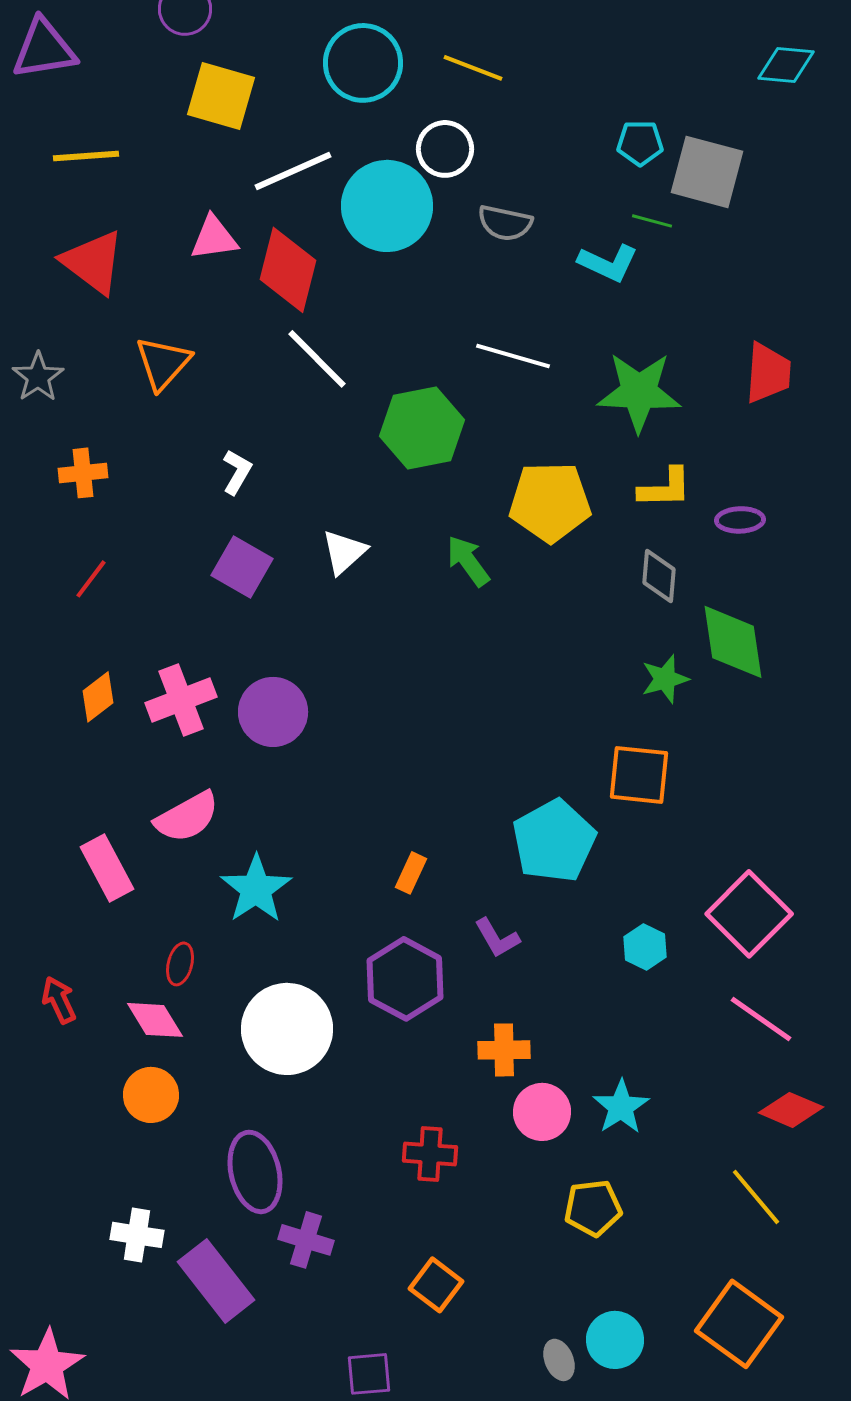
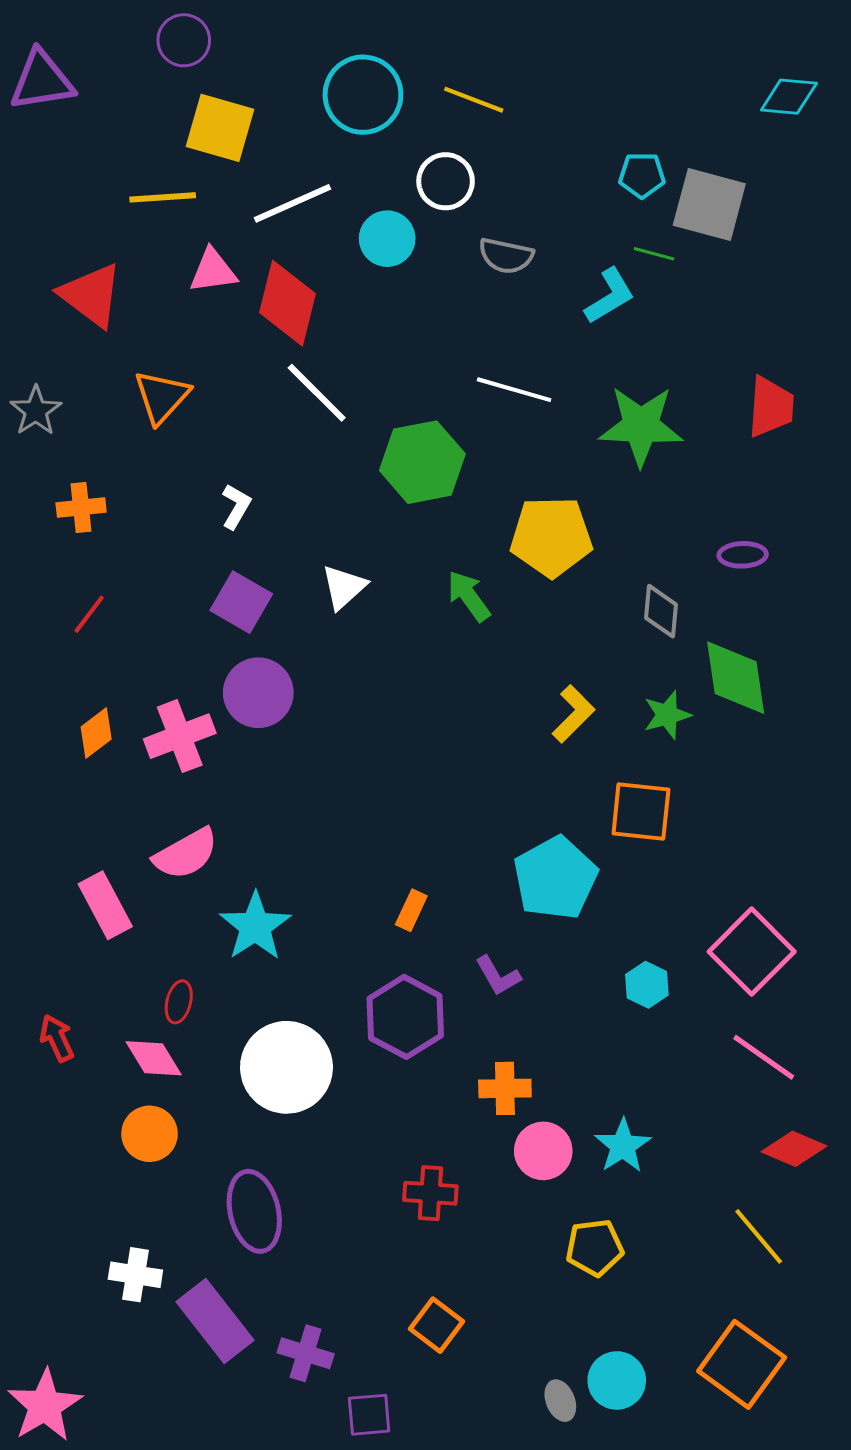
yellow line: (86, 156) -> (163, 197), moved
cyan circle: (387, 206) -> (387, 239), size x0.6
cyan L-shape: (608, 263) -> (610, 296), turned -56
yellow L-shape: (665, 488) -> (573, 714), moved, turned -44
purple circle: (273, 712) -> (258, 693), moved
purple cross: (306, 1240) -> (306, 1353), moved

